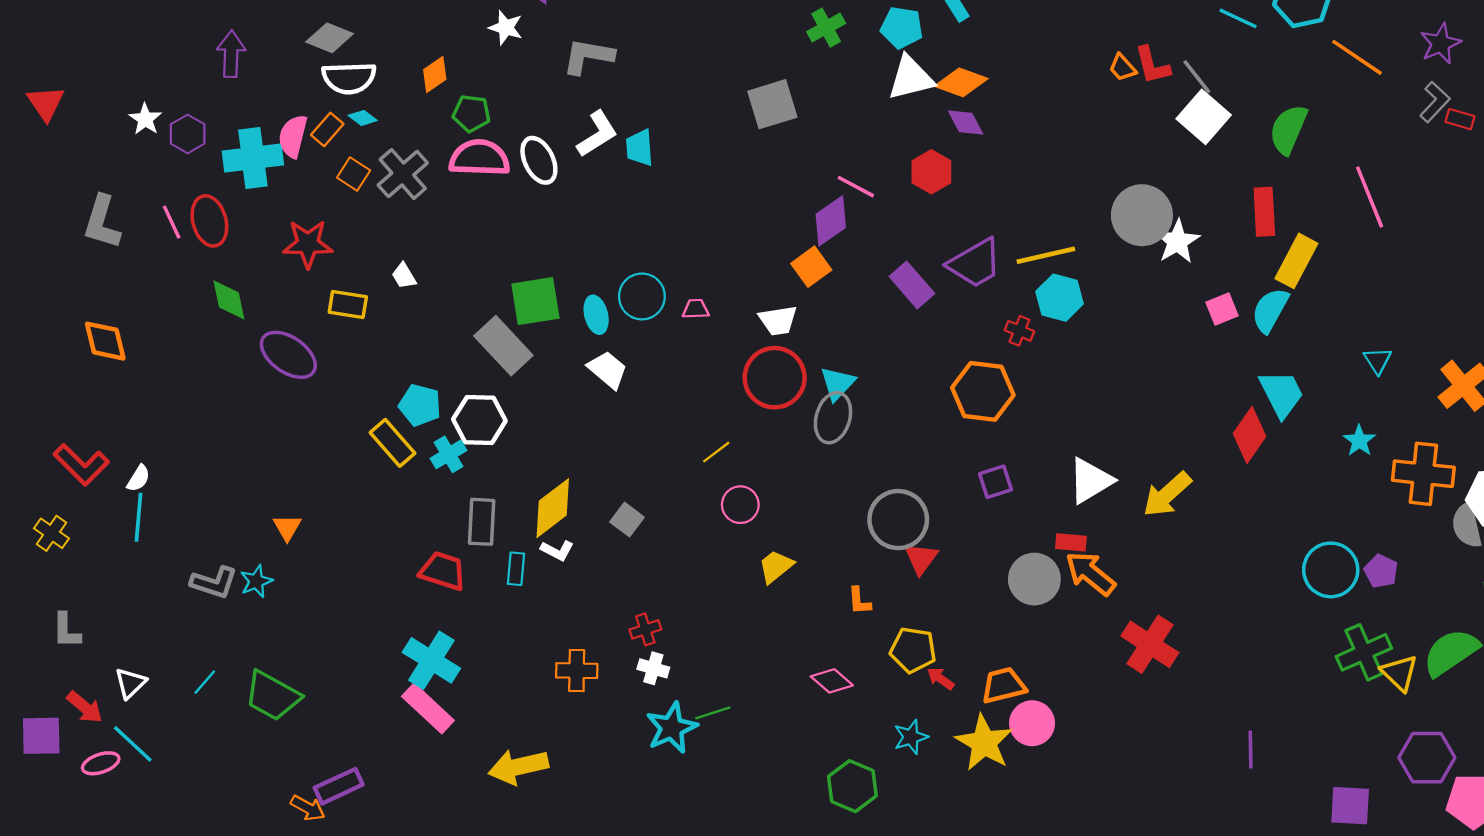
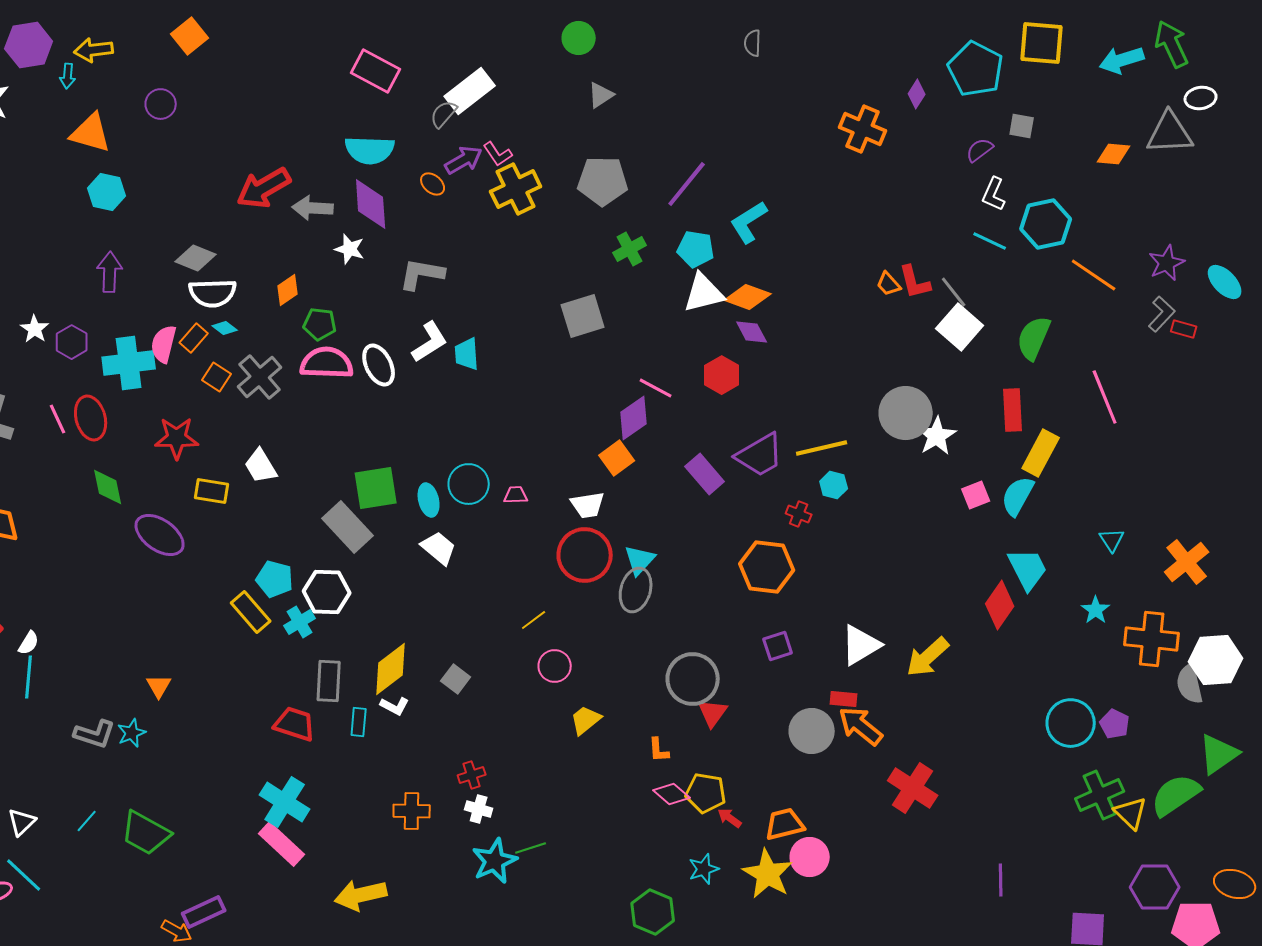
white trapezoid: (404, 276) -> (261, 466), size x1.5
cyan hexagon: (1060, 298) -> (834, 485), size x0.7
pink diamond: (832, 681) -> (672, 794), moved

